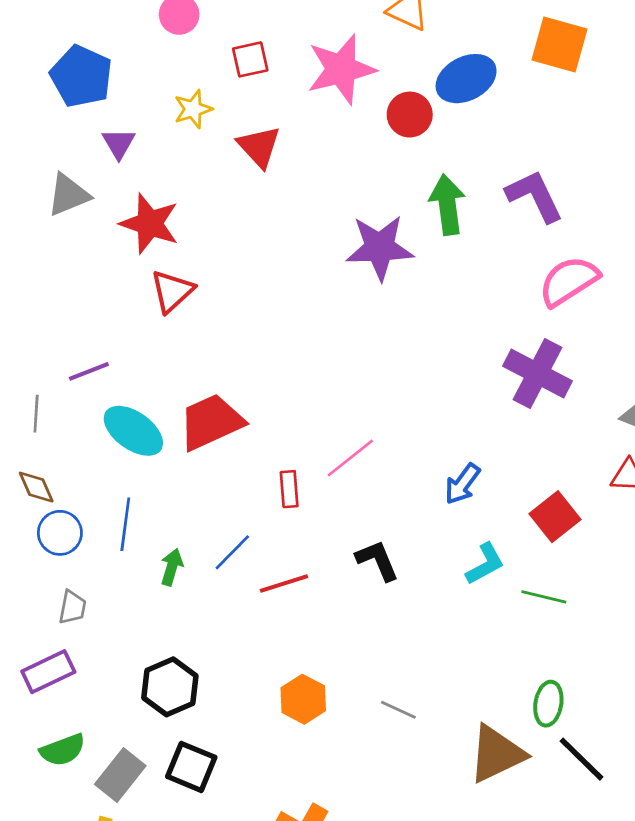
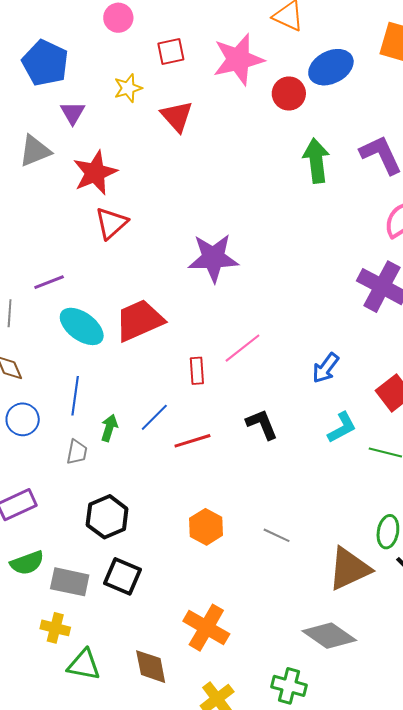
red star: (150, 224) -> (95, 173), turned 30
purple star: (380, 248) -> (213, 258), moved
blue circle: (60, 533) -> (23, 419), moved
gray trapezoid: (72, 607) -> (77, 452), moved
gray rectangle: (120, 775) -> (70, 582), turned 63

